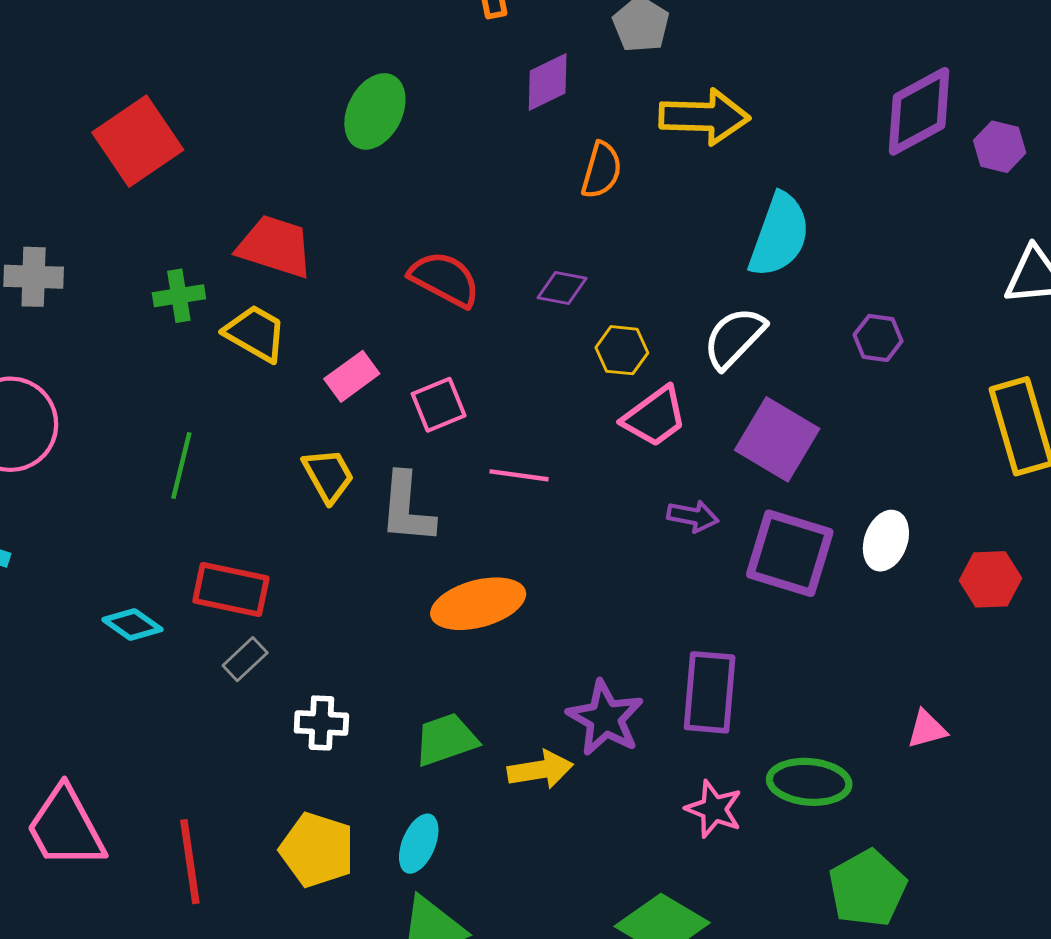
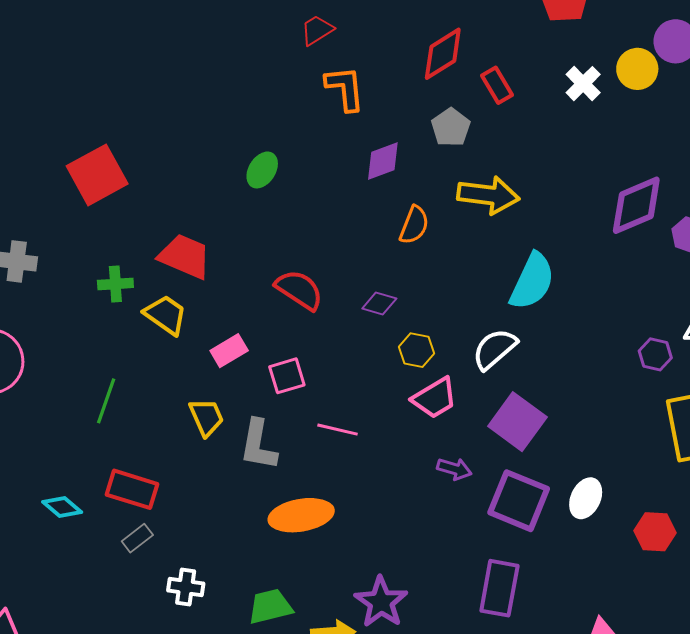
green ellipse: (375, 111) -> (262, 170), size x0.7
purple hexagon: (878, 338) -> (655, 354), moved
purple rectangle: (710, 692) -> (499, 588), moved

